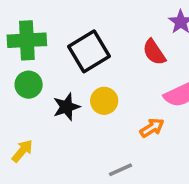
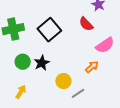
green circle: (29, 85) -> (23, 62), moved
yellow circle: (104, 101) -> (63, 81), moved

